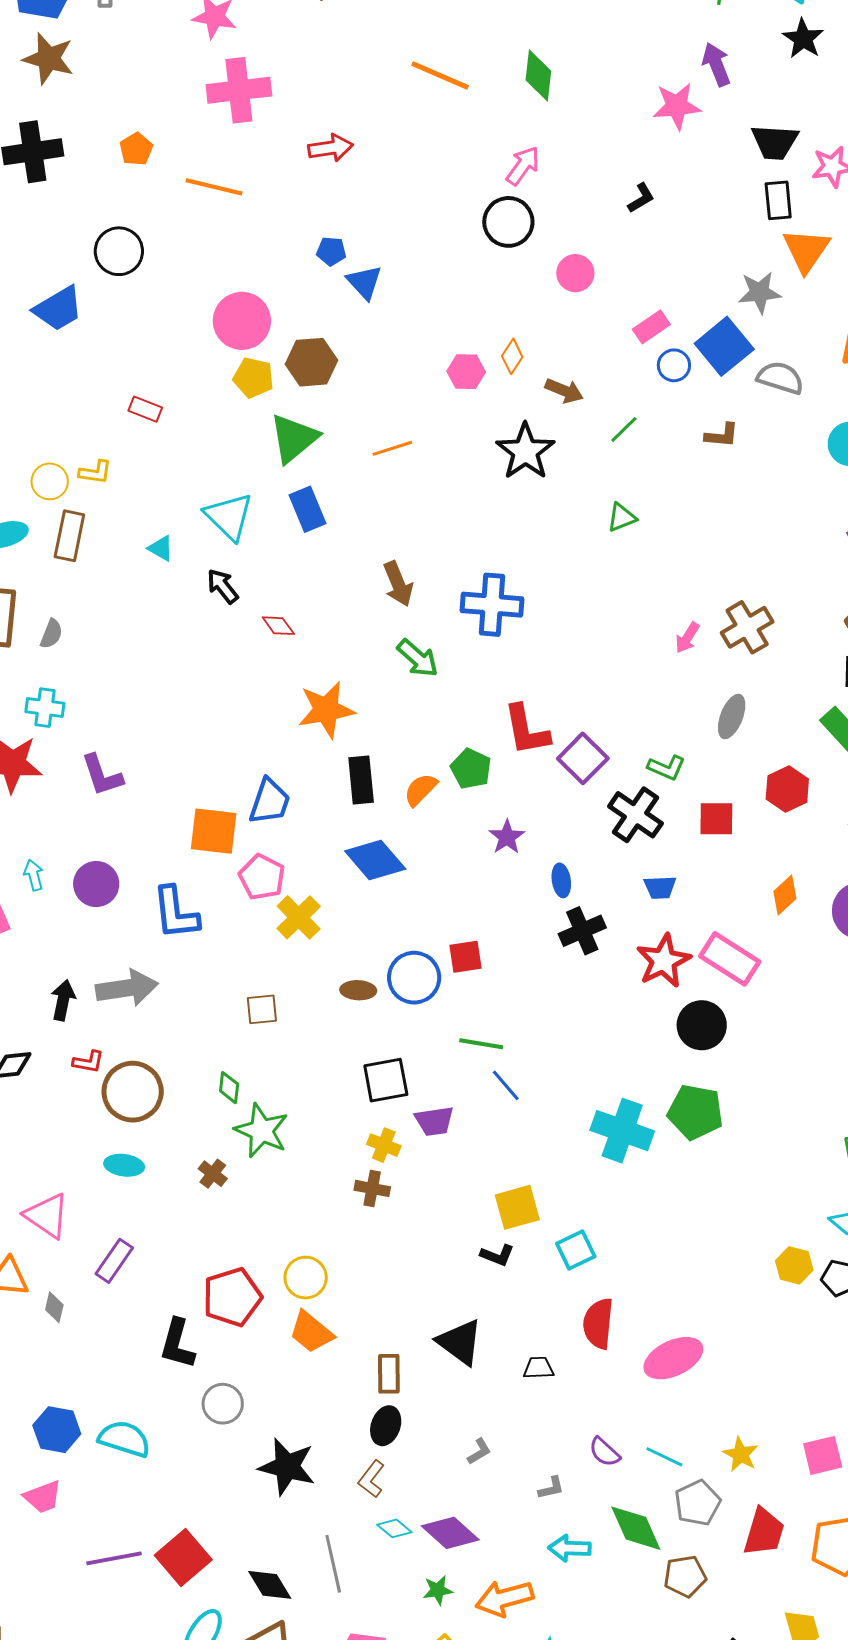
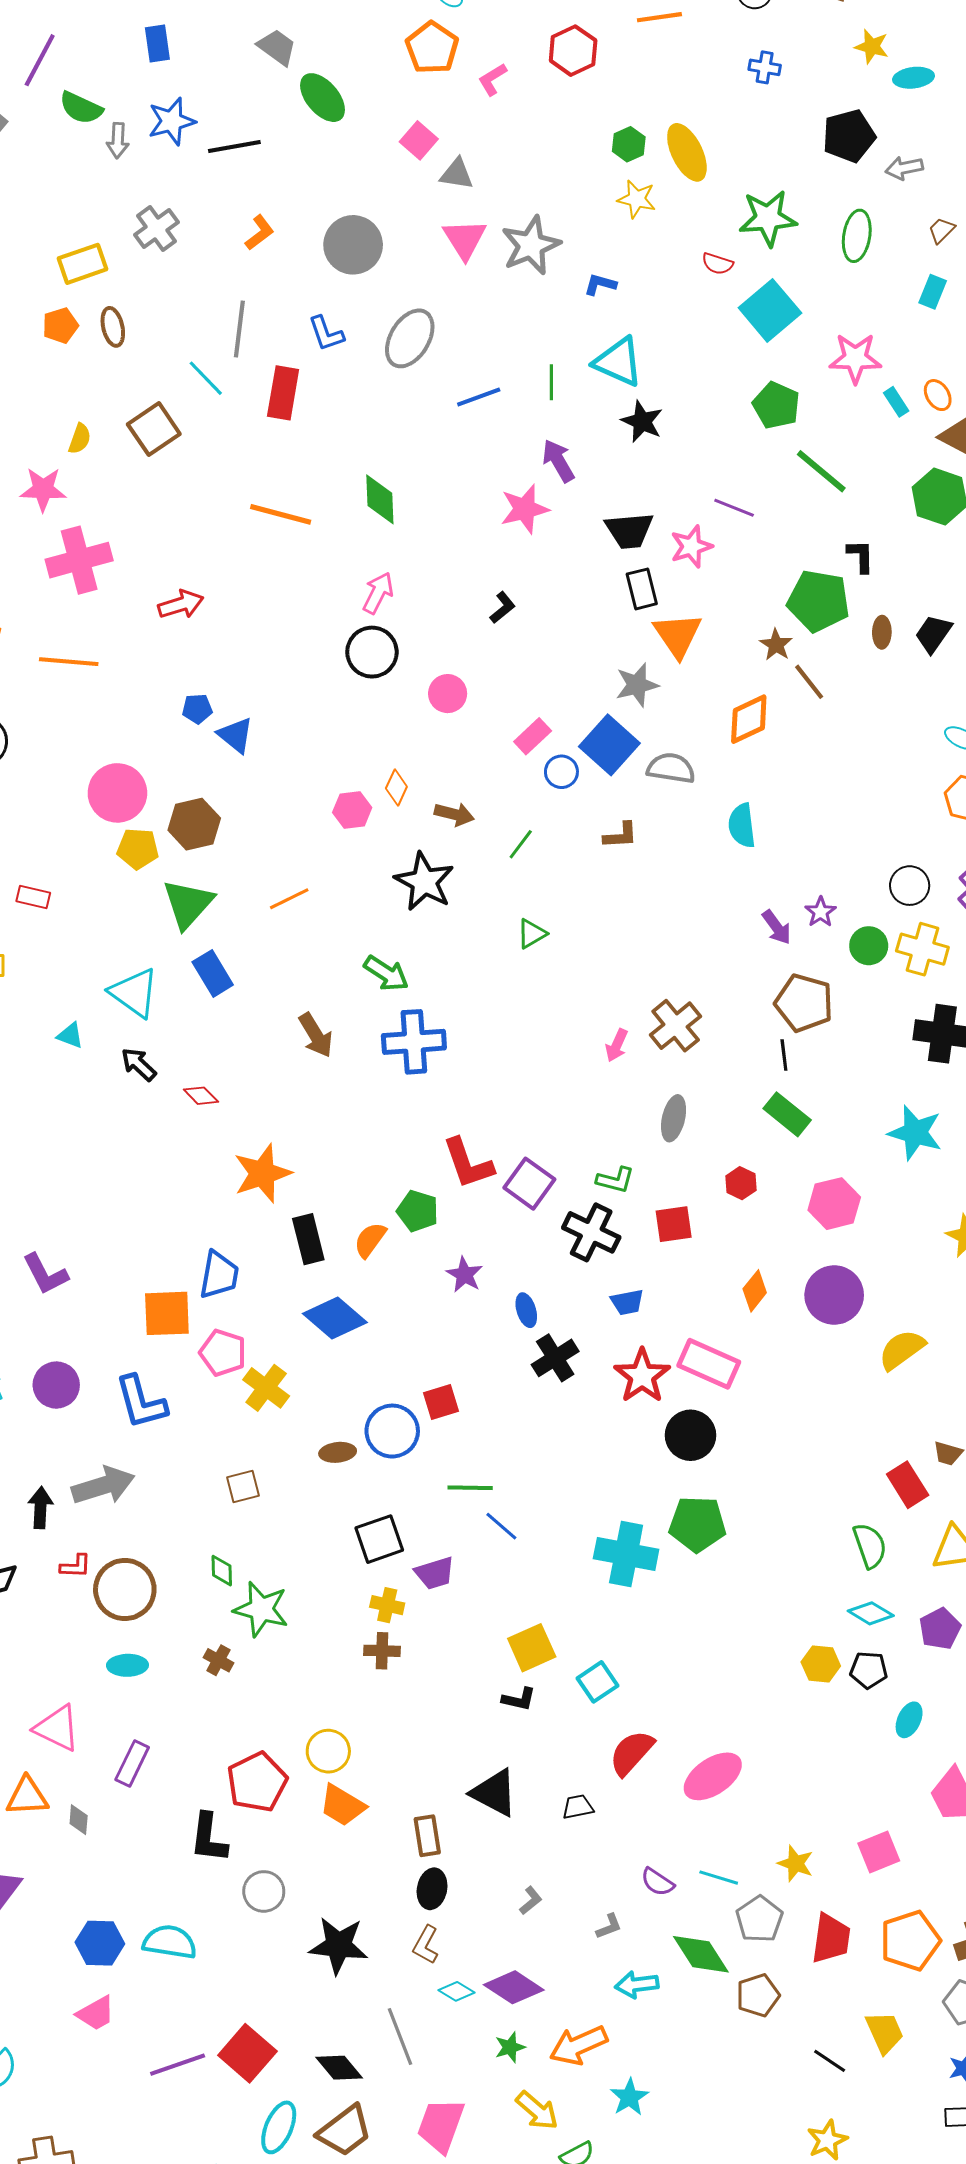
green arrow: (418, 658) -> (386, 973), moved
red hexagon: (787, 789) -> (741, 1183), size x0.7
red semicircle: (598, 1323) -> (632, 1753), turned 45

